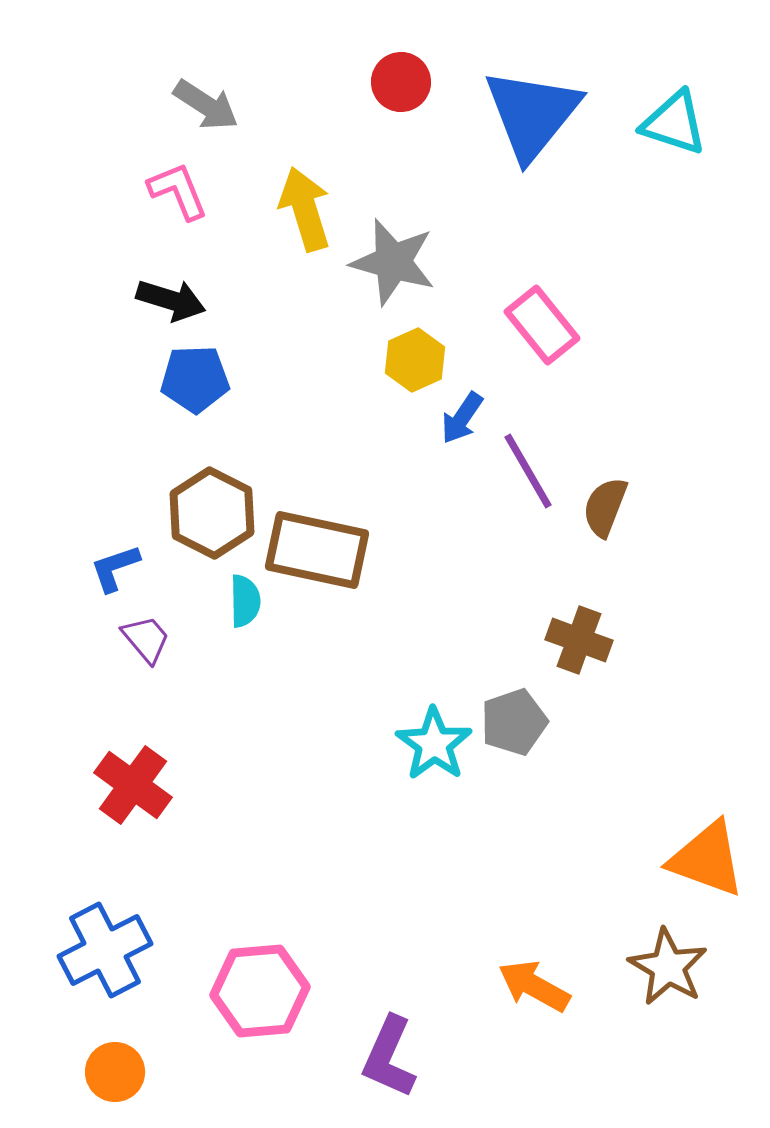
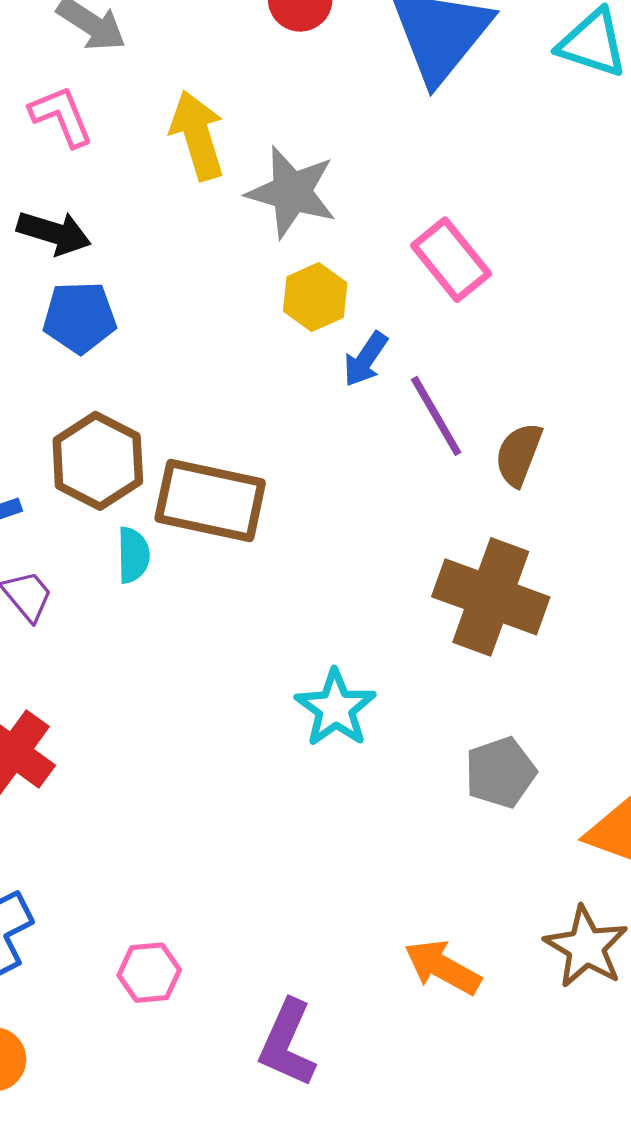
brown cross: (579, 640) -> (491, 597), size x1.6
gray pentagon: (514, 722) -> (500, 772), moved
pink hexagon: (260, 991) -> (149, 973), size x0.6

